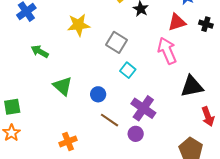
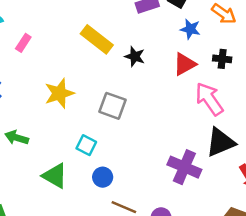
pink arrow: (167, 51) -> (209, 99), moved
cyan square: (128, 70) -> (86, 145), moved
purple cross: (143, 108) -> (184, 167), moved

